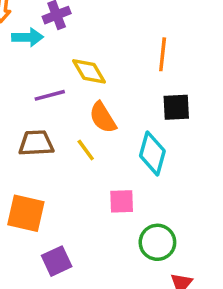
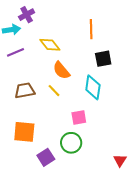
purple line: (50, 95) -> (16, 52), moved
green circle: (157, 242) -> (71, 143), moved

